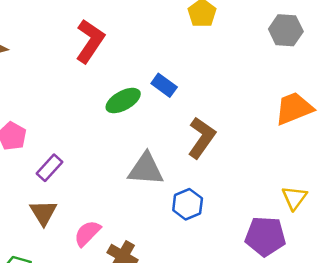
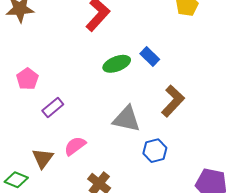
brown triangle: (43, 213) -> (43, 158), moved
pink semicircle: (87, 233) -> (75, 146), moved

